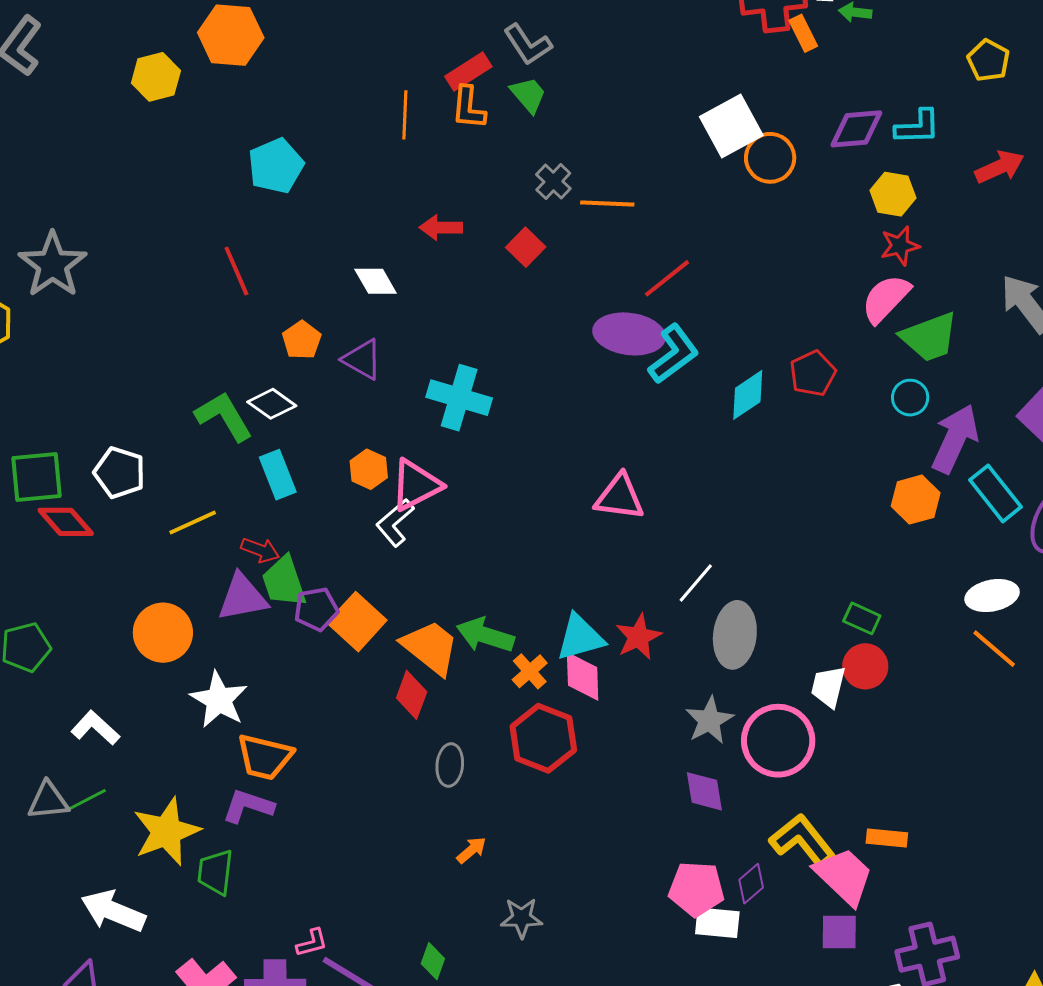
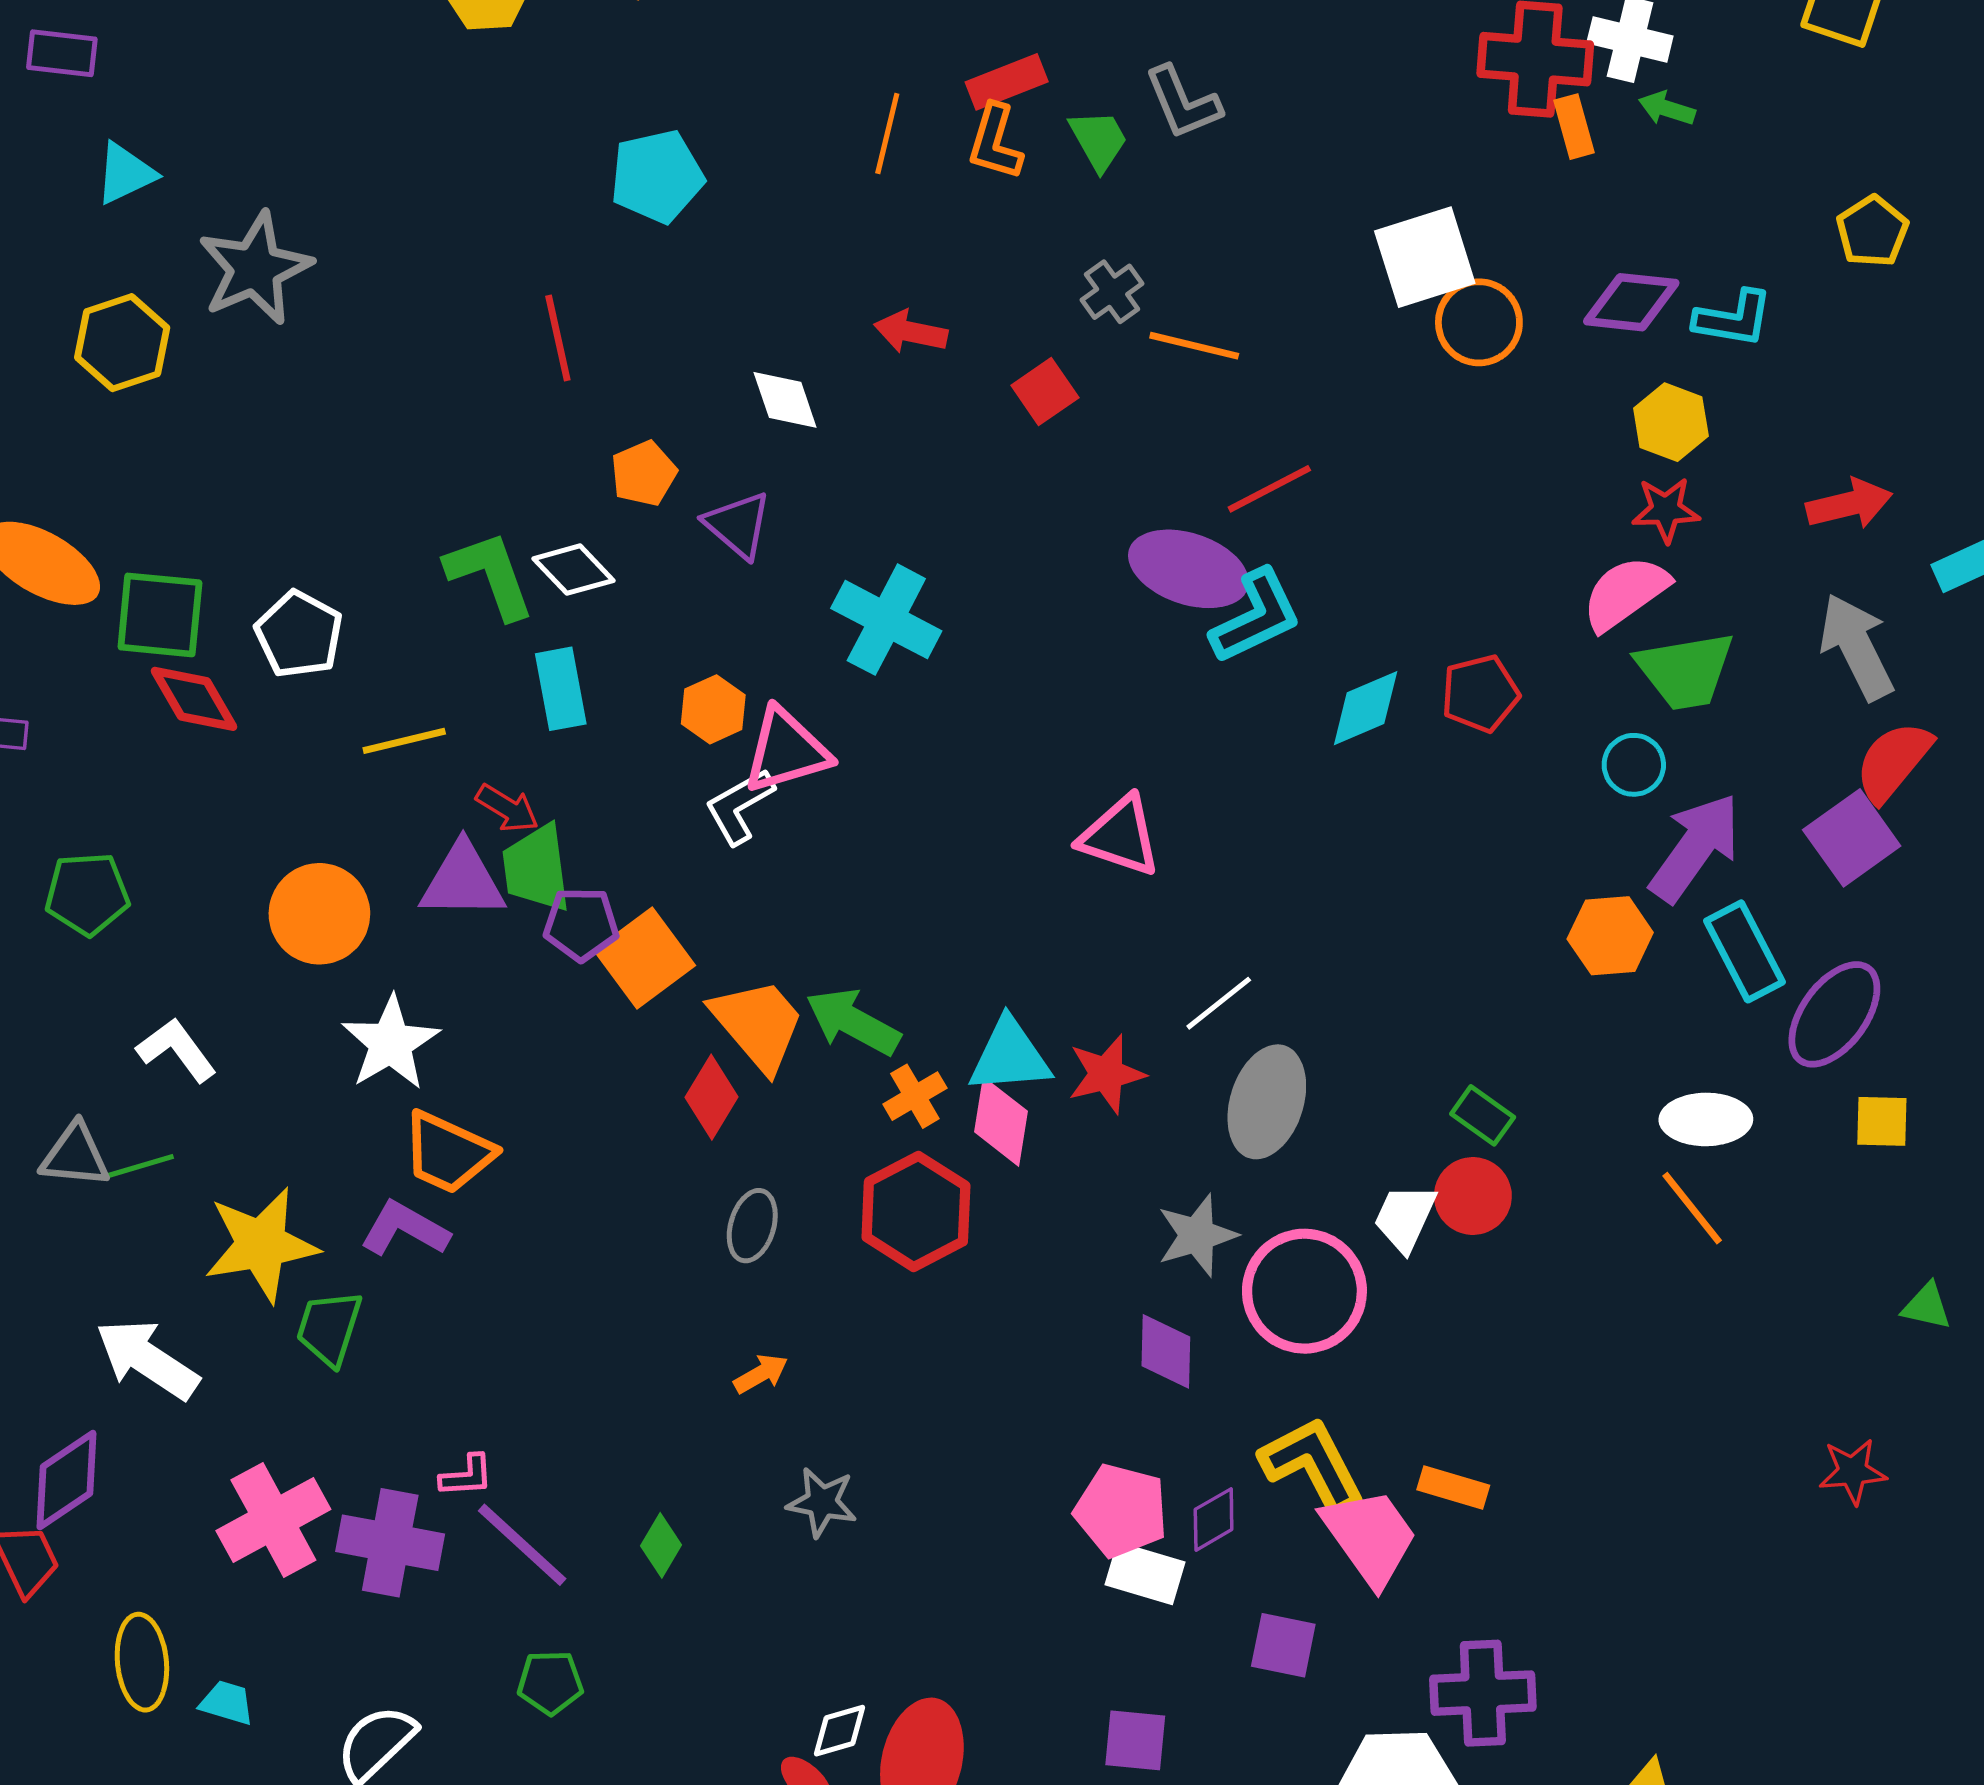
gray L-shape: (528, 45) -> (1183, 103), moved
red arrow: (1000, 167) -> (1849, 504), moved
purple square: (839, 932) -> (1283, 1645), moved

